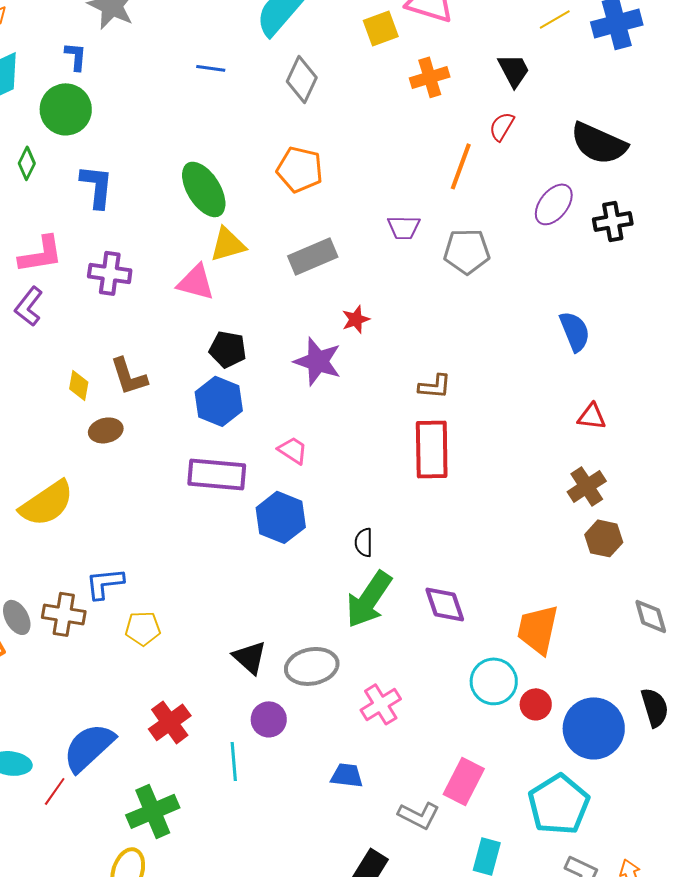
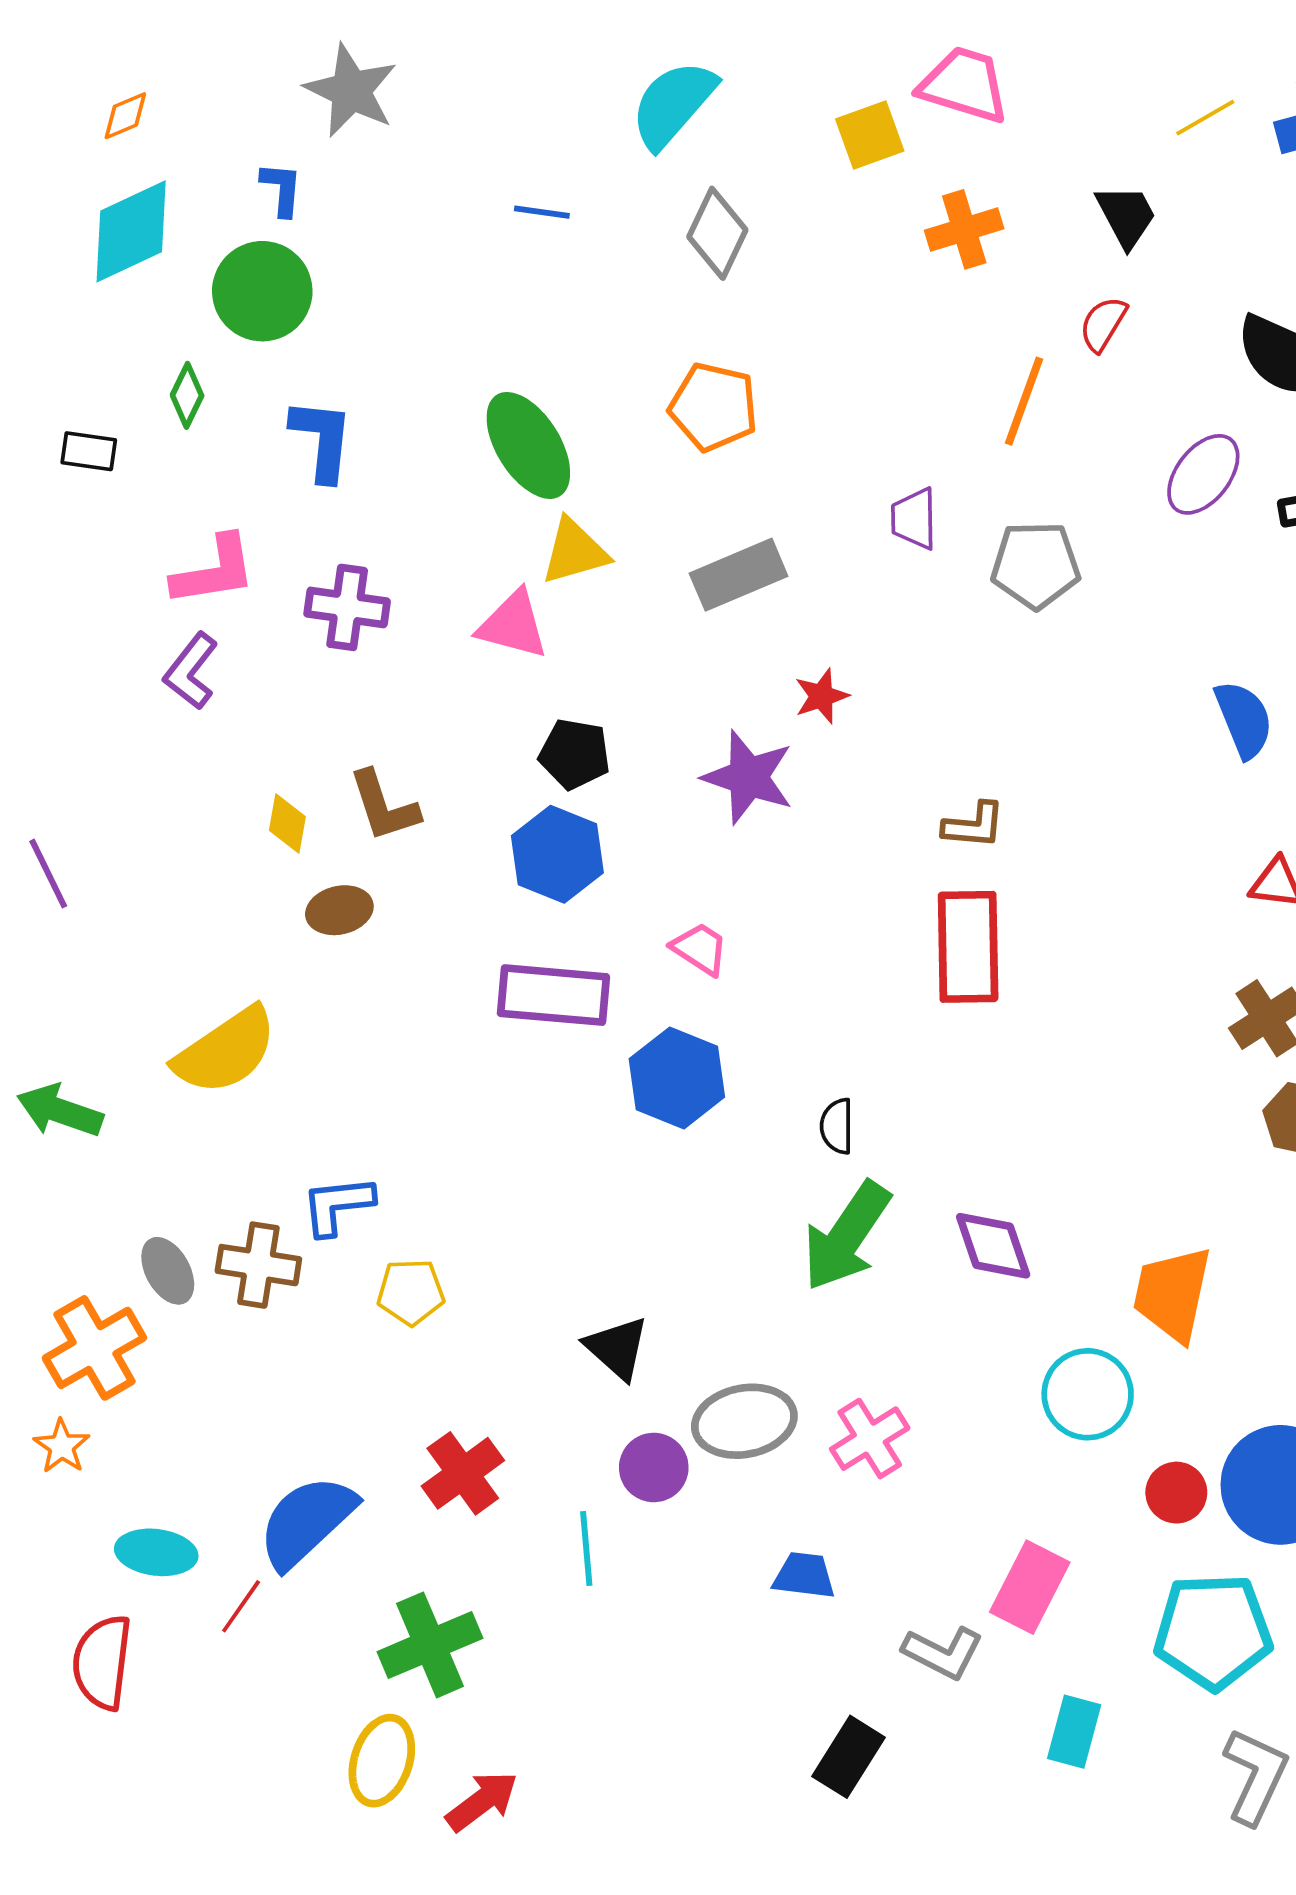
purple trapezoid: (404, 227) -> (914, 519), turned 88
gray ellipse: (312, 666) -> (744, 1421), moved
red circle: (536, 704) -> (1176, 1493), moved
cyan pentagon: (559, 804) -> (1213, 1631), turned 30

